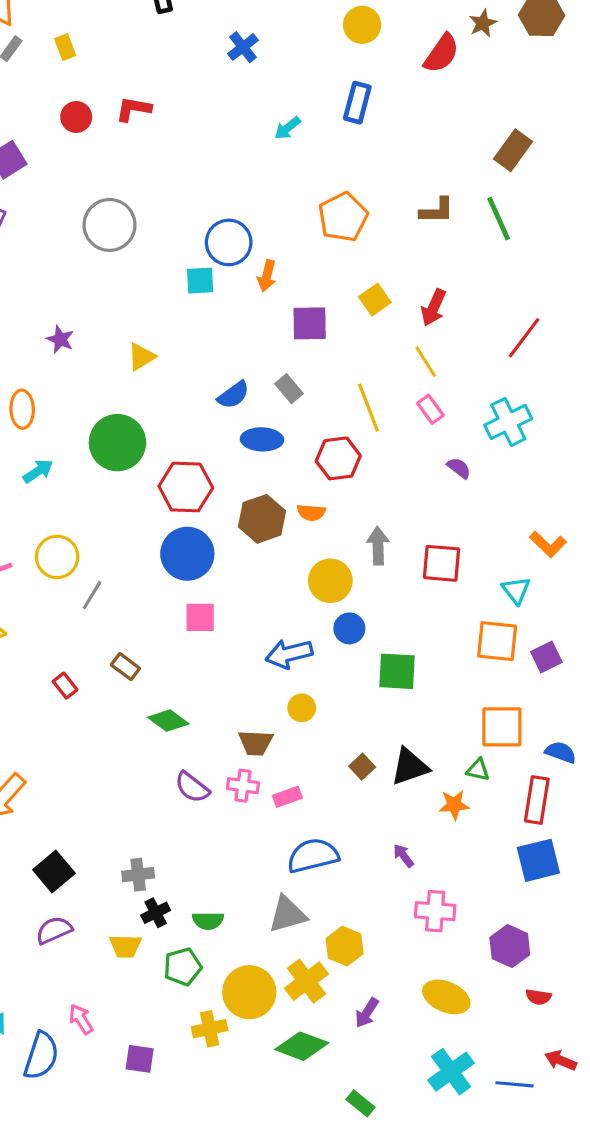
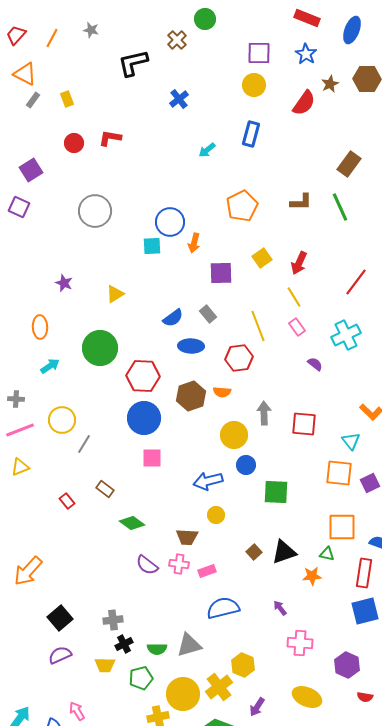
gray triangle: (287, 914) -> (189, 645), moved

